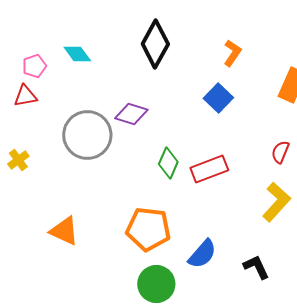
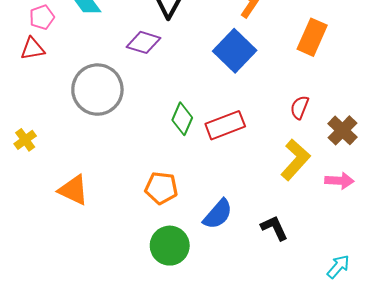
blue square: (218, 98) -> (235, 51), size x1.4
purple diamond: (131, 114) -> (143, 42), moved
yellow cross: (18, 160) -> (25, 140), moved
orange pentagon: (148, 229) -> (161, 188), size x0.7

